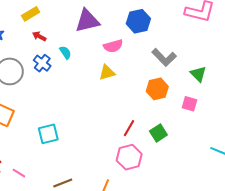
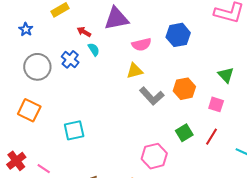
blue hexagon: (138, 21) -> (178, 35), moved
red arrow: (39, 36) -> (84, 32), moved
gray L-shape: (164, 57) -> (152, 96), moved
red line: (129, 128) -> (211, 137), moved

